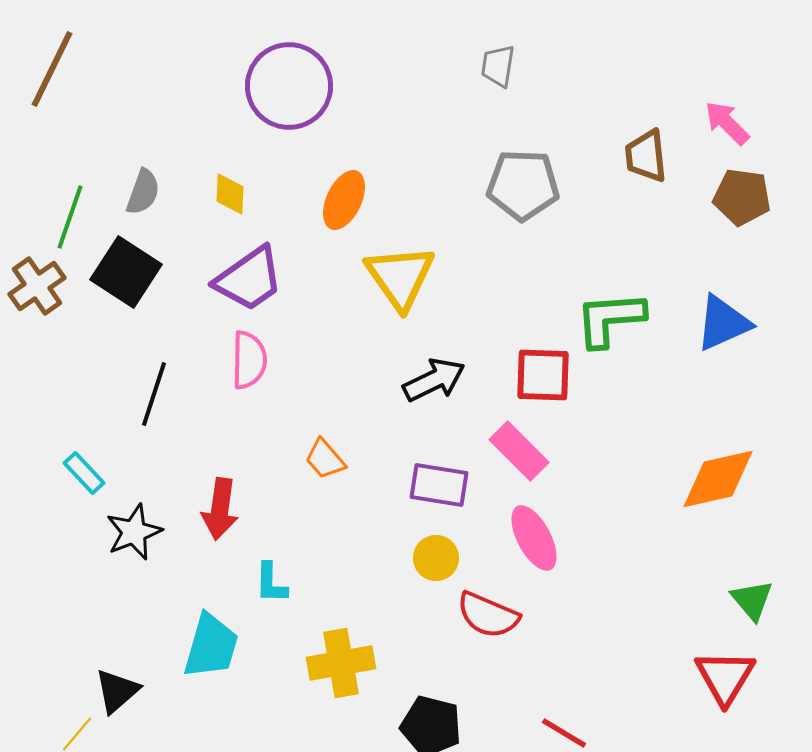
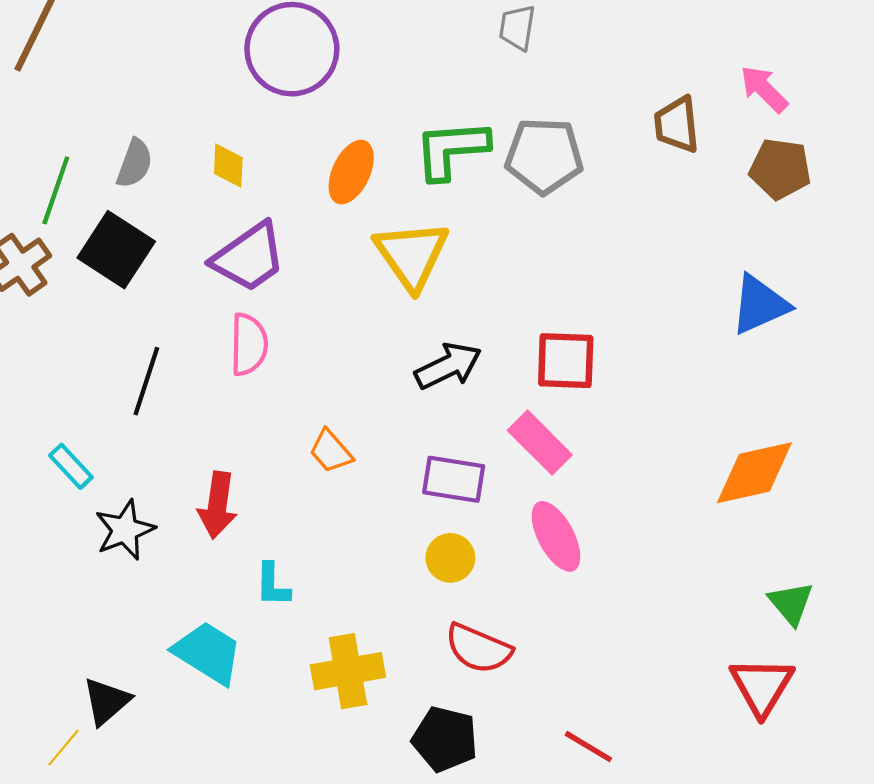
green L-shape: (610, 319) -> (451, 149), moved
red semicircle: (488, 615) -> (478, 648), moved
cyan trapezoid: (211, 646) -> (208, 653), turned -74

